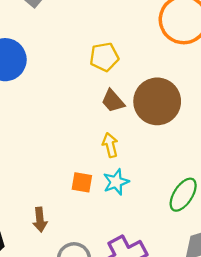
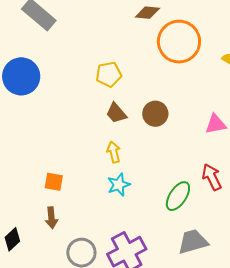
brown circle: (157, 101) -> (155, 114), size x0.6
orange square: (82, 182) -> (54, 182), moved

